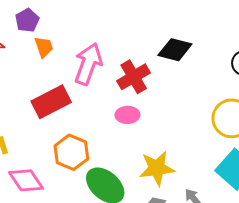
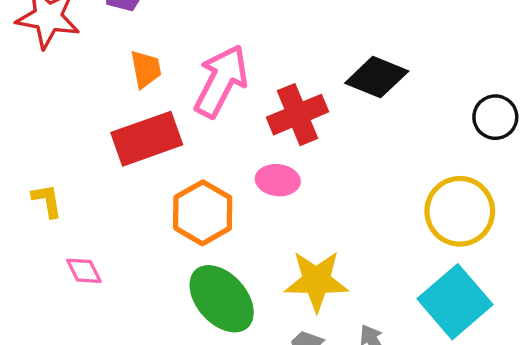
orange trapezoid: (44, 47) -> (146, 69), moved
orange hexagon: (71, 152) -> (203, 213), moved
pink diamond: (26, 180) -> (84, 271), size x0.6

